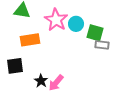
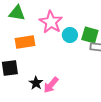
cyan circle: (76, 24) -> (70, 35), moved

